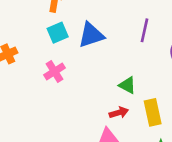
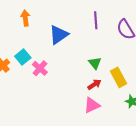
cyan square: (58, 33) -> (23, 57), moved
green triangle: (127, 85) -> (95, 63), turned 40

